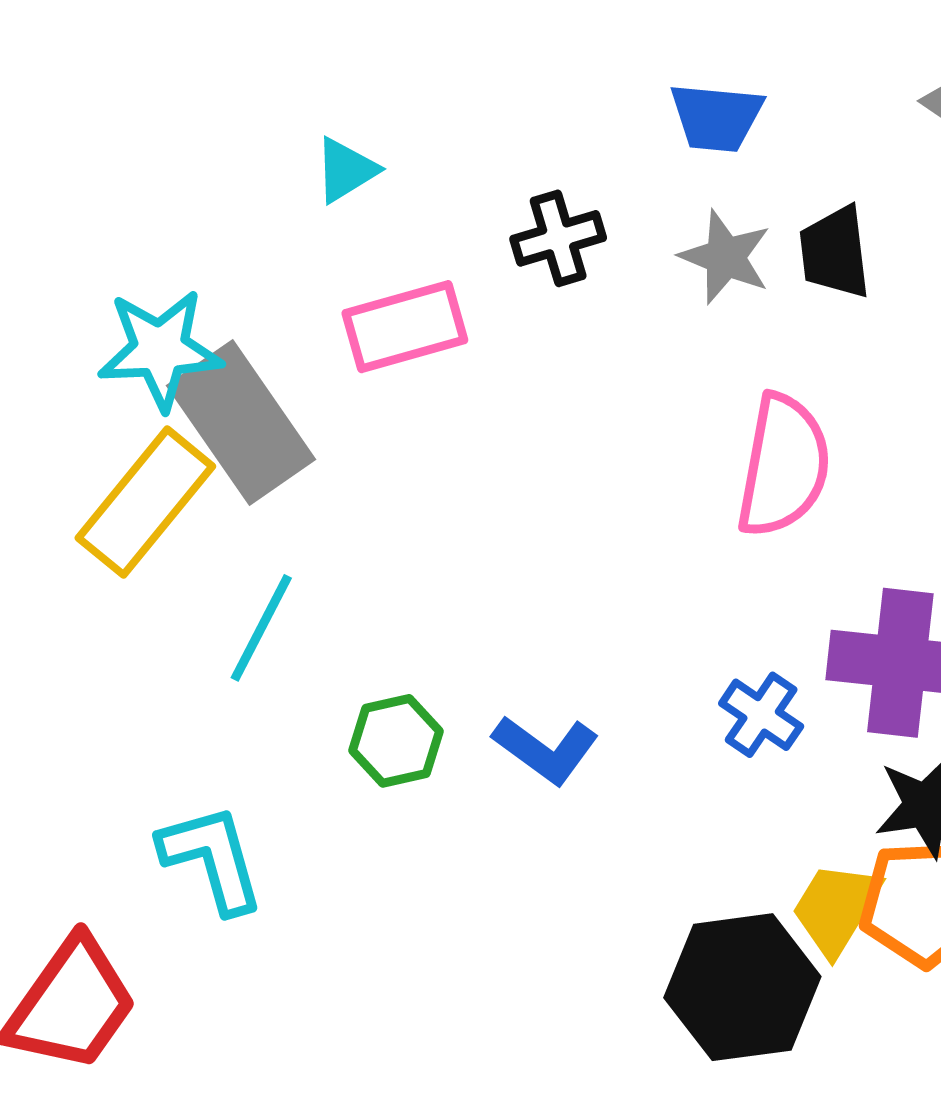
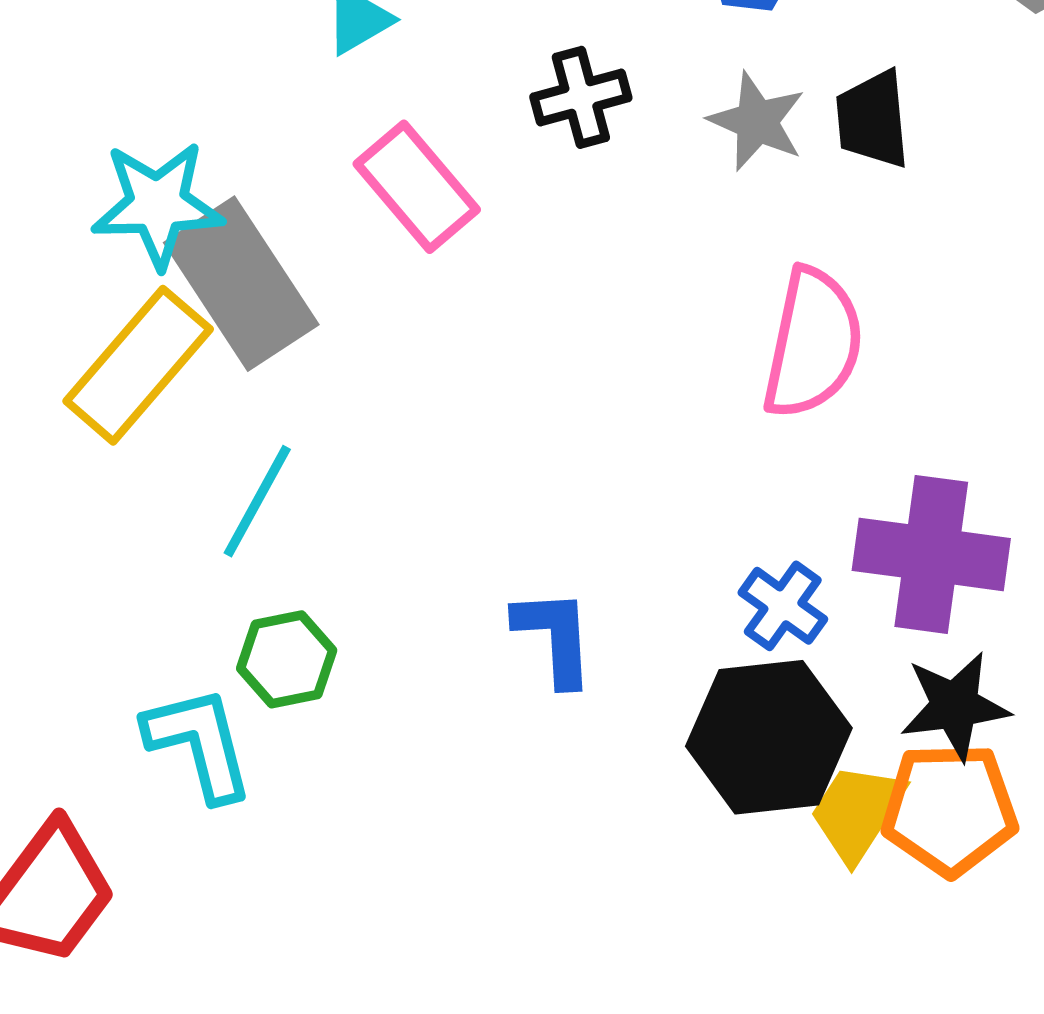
pink rectangle: (405, 327) -> (417, 187), turned 64
green hexagon: (396, 741) -> (287, 659), moved
blue L-shape: (546, 749) -> (555, 637), turned -131
black hexagon: (742, 987) -> (769, 737), moved

